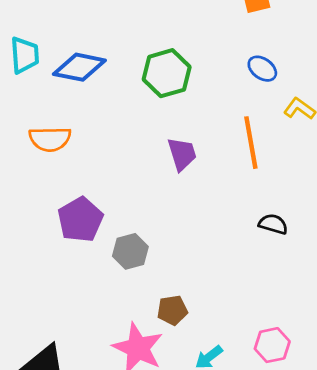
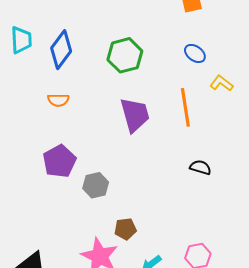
blue diamond: (79, 67) -> (61, 50), turned -66
orange semicircle: (50, 139) -> (58, 100), moved, size x0.7
purple trapezoid: (182, 154) -> (135, 115), size x1.4

